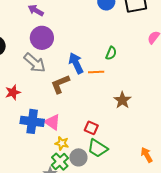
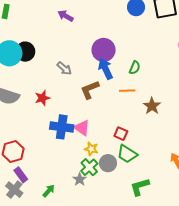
purple circle: (42, 38) -> (104, 50), moved
green semicircle: (111, 53) -> (135, 68), moved
gray arrow: (35, 63) -> (64, 68), size x0.7
orange line: (96, 72) -> (127, 91), moved

